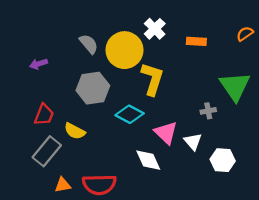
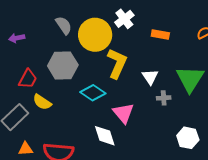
red trapezoid: (44, 115) -> (28, 79), moved
white triangle: (193, 141) -> (150, 77), moved
white hexagon: (223, 160) -> (188, 138), moved

